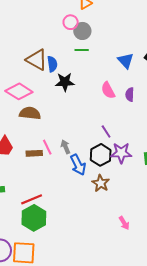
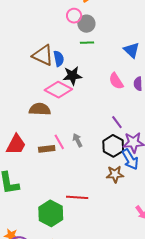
pink diamond: (19, 91) -> (58, 90), moved
blue arrow: (78, 165) -> (130, 159), moved
brown star: (101, 183) -> (115, 174), turned -30
red line: (32, 199) -> (77, 197), moved, turned 30

